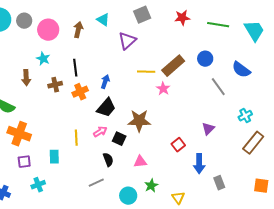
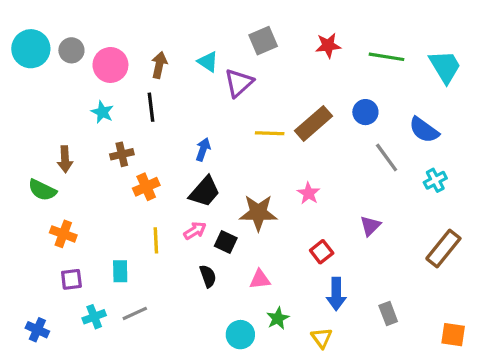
cyan triangle: (103, 20) -> (208, 62), moved
black line: (75, 68) -> (151, 107), moved
brown arrow: (26, 78) -> (65, 159), moved
pink star: (163, 89) -> (309, 193), moved
orange cross: (80, 92) -> (146, 187), moved
cyan cross: (245, 116) -> (435, 180), moved
orange cross: (19, 134) -> (63, 234), size x0.7
blue arrow: (199, 164) -> (336, 294), moved
gray line: (96, 183) -> (135, 313), moved
orange square: (261, 186) -> (453, 335), moved

